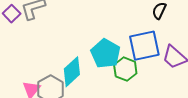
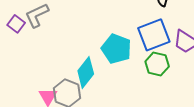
green hexagon: (125, 69) -> (157, 64), moved

